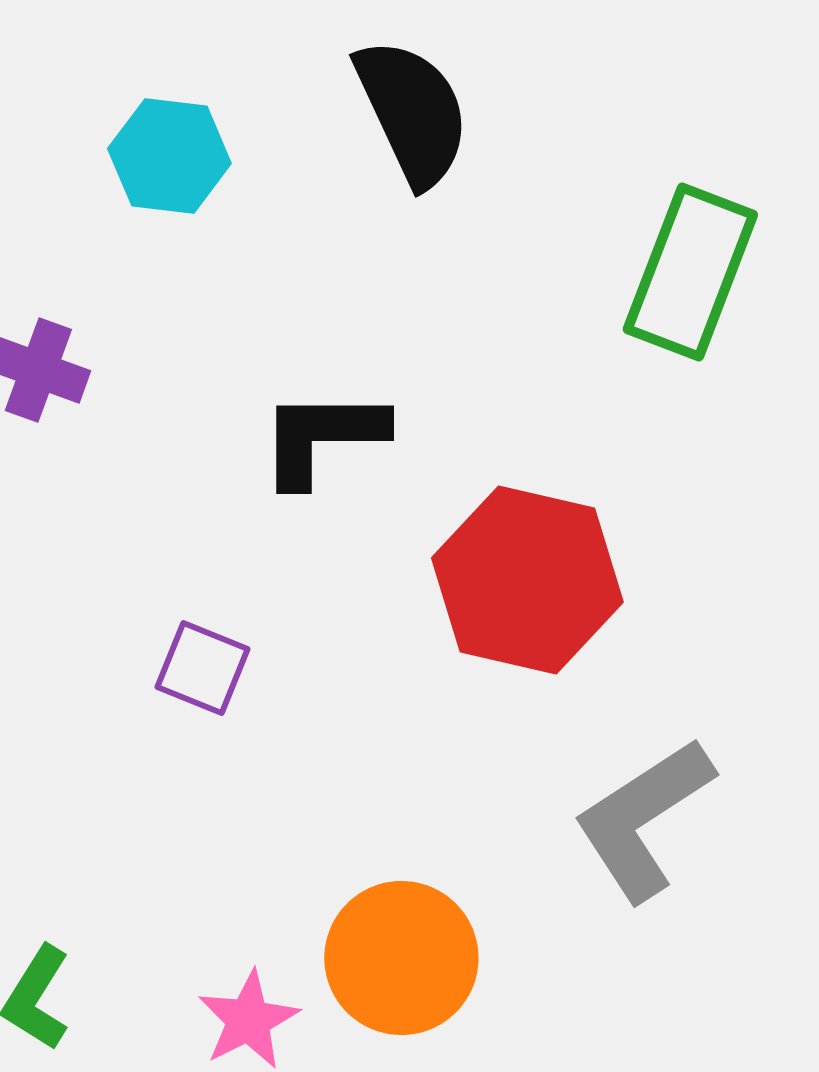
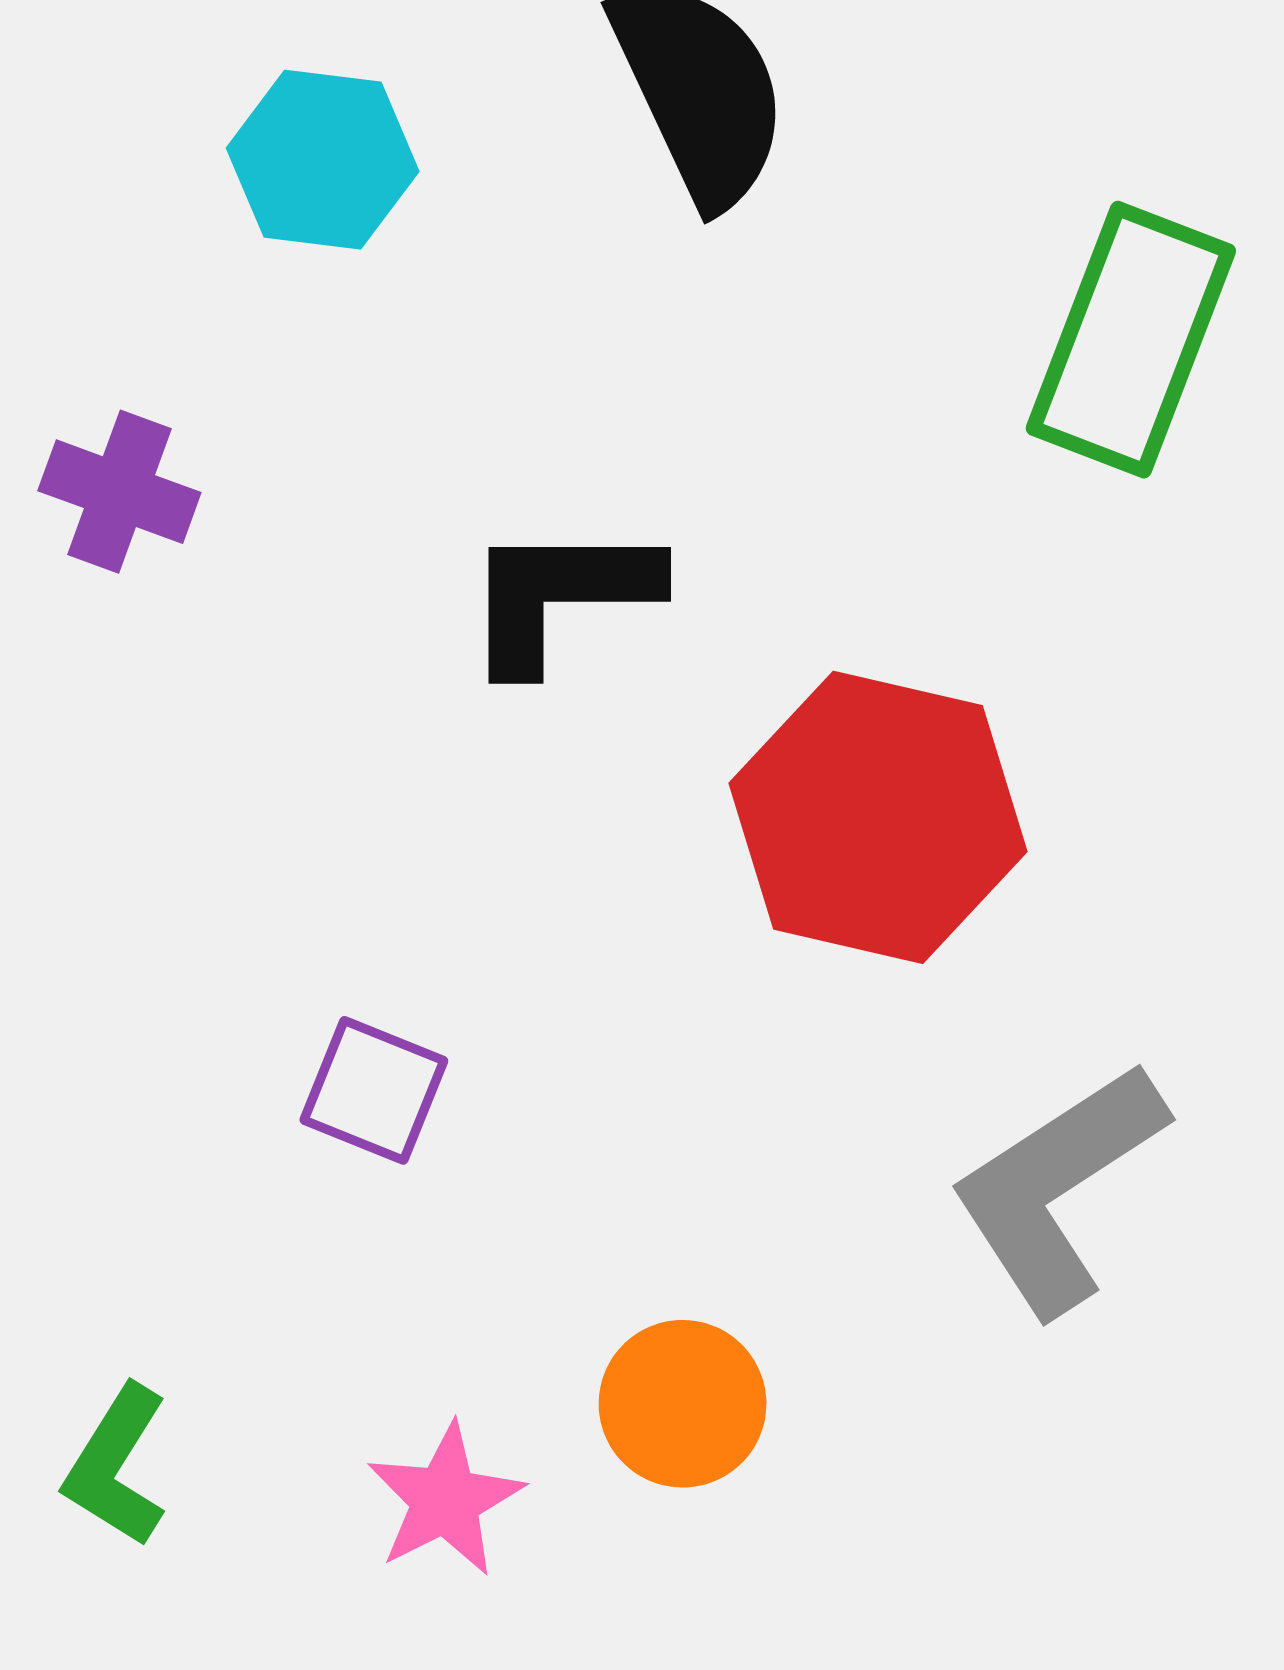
purple square: (202, 668) -> (374, 1090), moved
orange circle: (401, 958) -> (683, 1404), size x0.7

